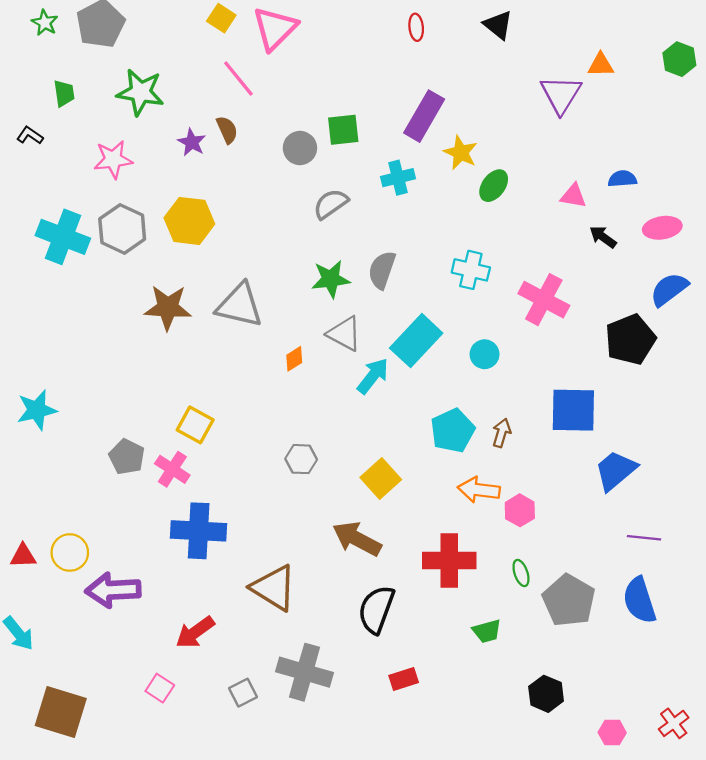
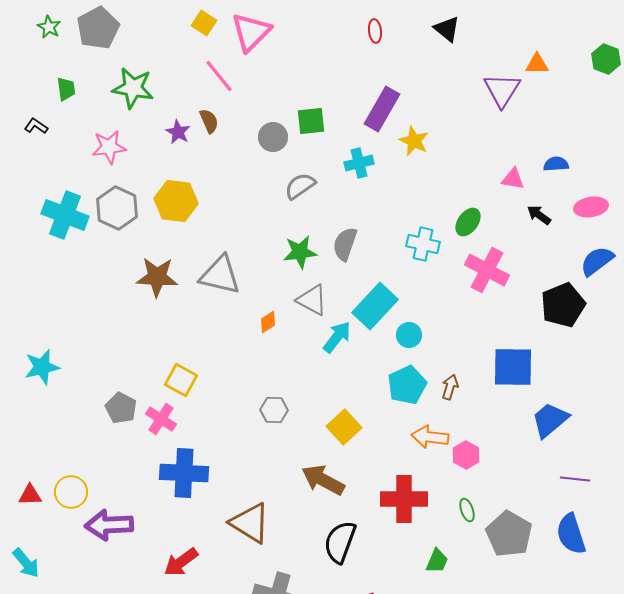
green ellipse: (494, 186) -> (468, 222), moved
cyan circle: (485, 354) -> (409, 335), moved
green trapezoid: (487, 631) -> (437, 561), turned -52

